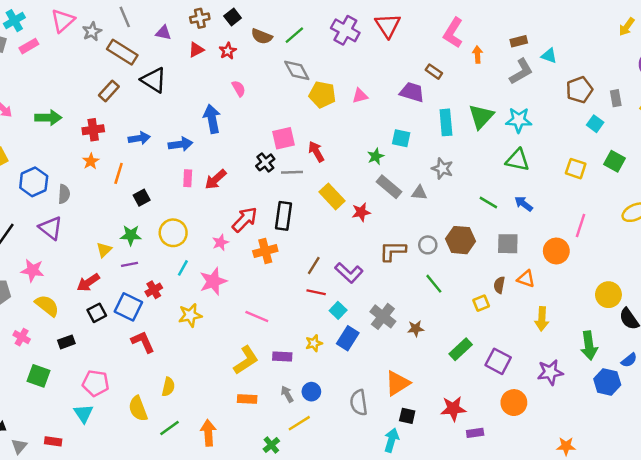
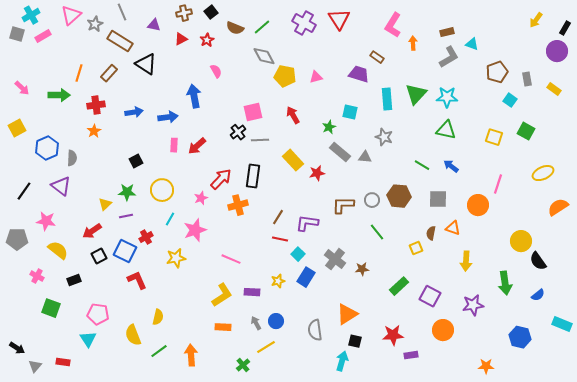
red arrow: (316, 152) -> (293, 115), moved
orange line: (119, 173) -> (79, 73), moved
purple L-shape: (349, 273) -> (307, 223), turned 145
blue hexagon: (607, 382) -> (520, 337), moved

